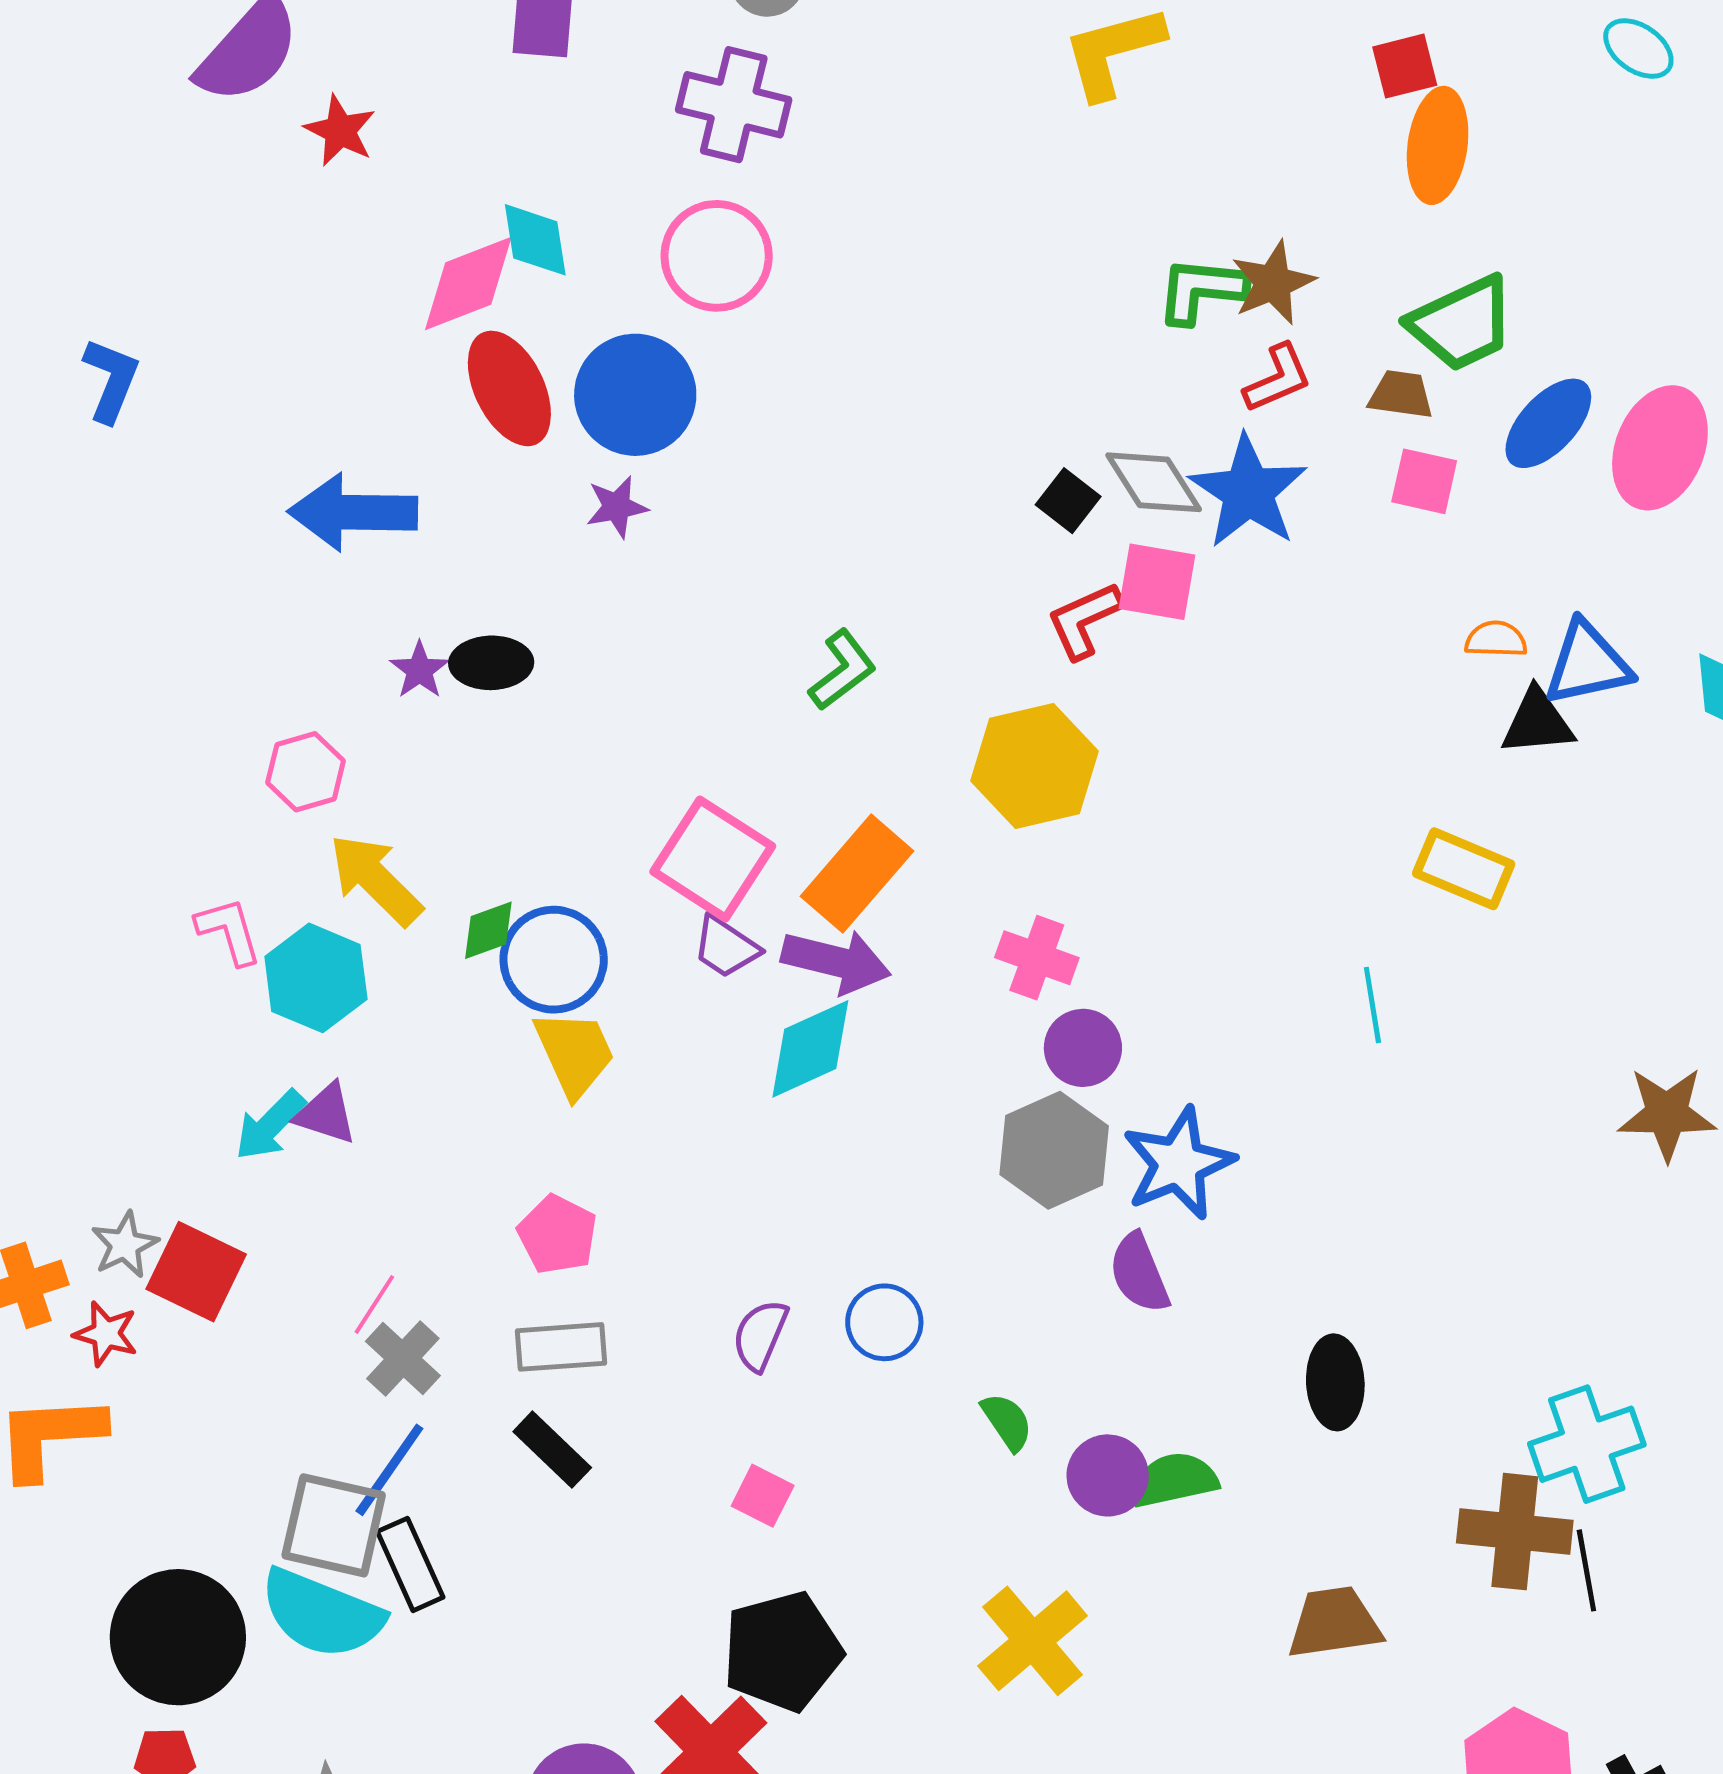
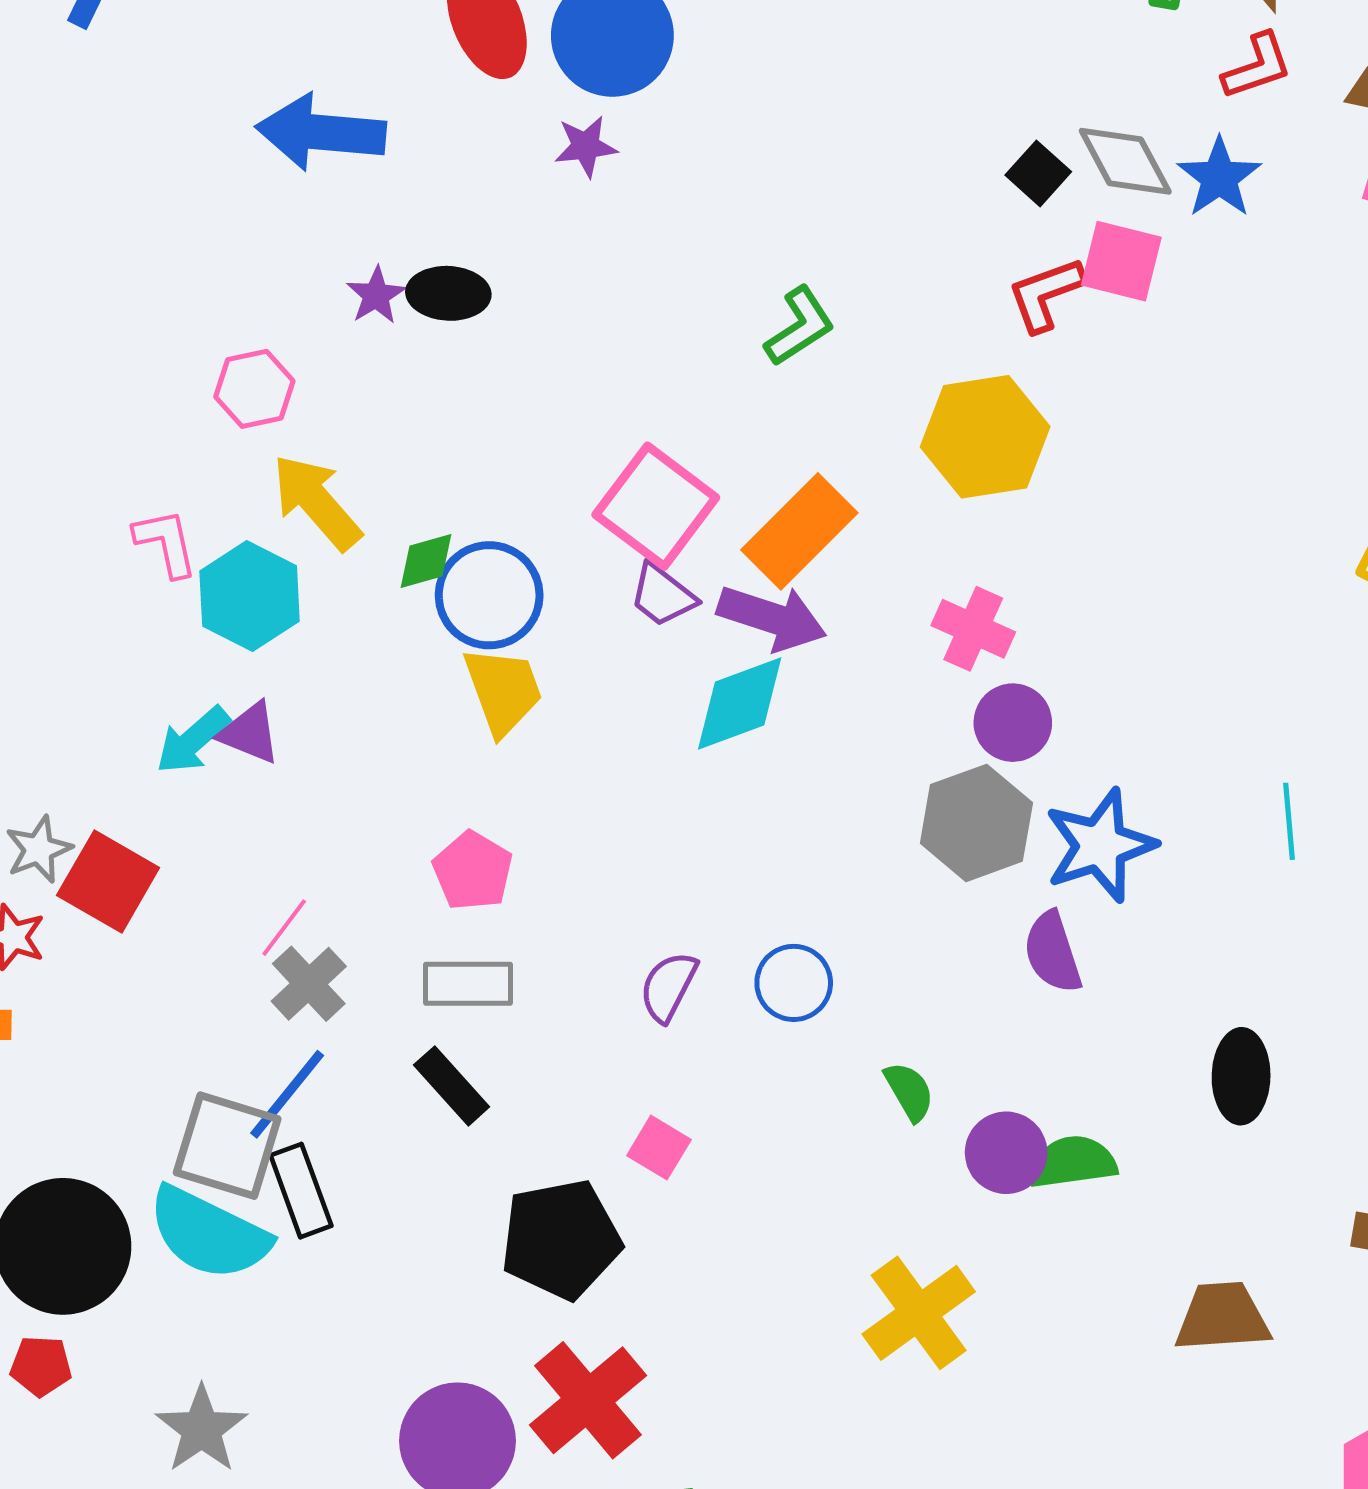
blue star: (1248, 492) -> (1219, 178), size x0.7
cyan line: (1372, 1005) -> (1289, 821), moved
black pentagon: (782, 1651) -> (561, 1239), moved

